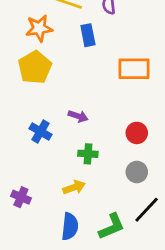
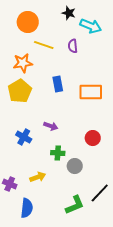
blue rectangle: (88, 35) -> (58, 84), moved
gray circle: (137, 172) -> (75, 166), moved
yellow arrow: (74, 187) -> (38, 177), moved
blue semicircle: (70, 226) -> (27, 208), moved

